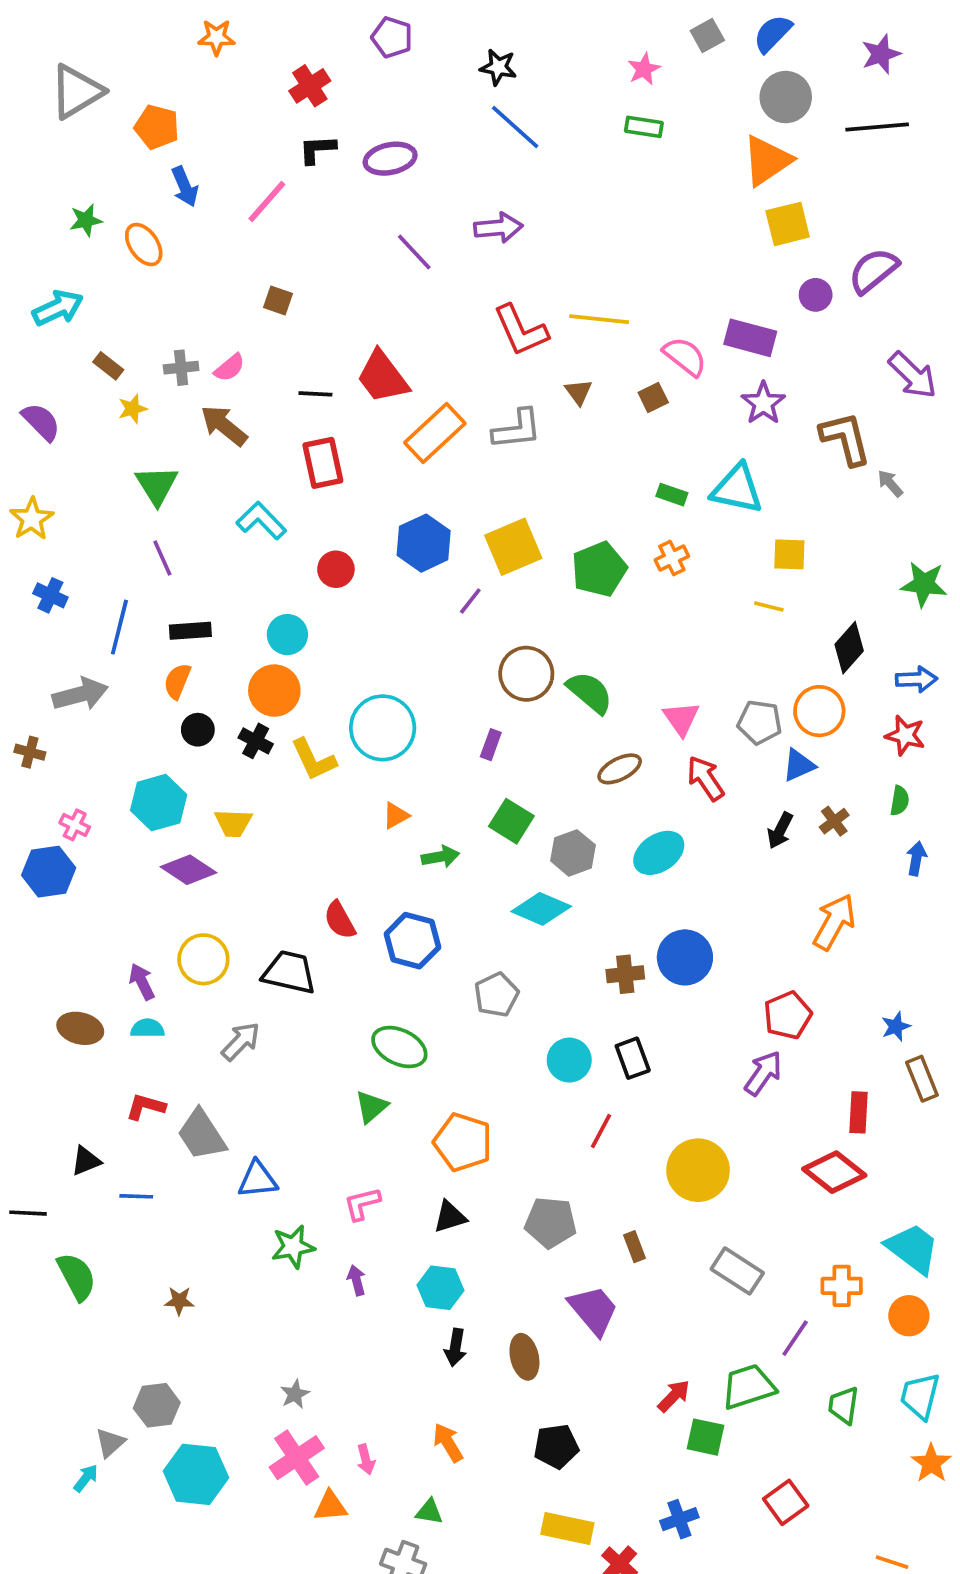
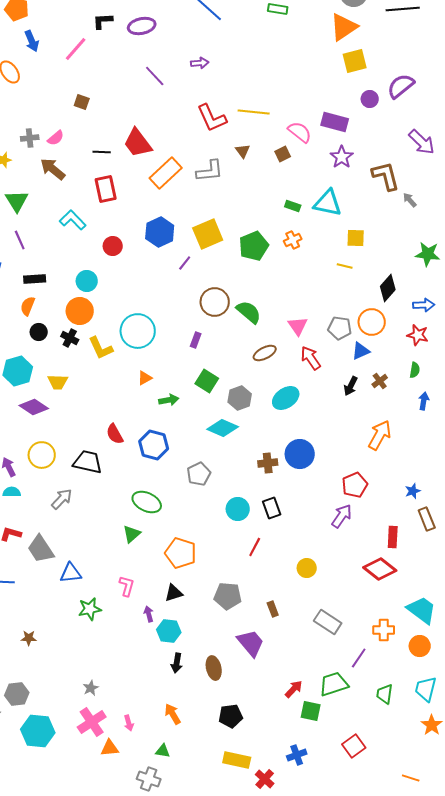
purple arrow: (498, 228) -> (200, 63), size x0.7
yellow circle: (698, 1170) -> (307, 568), size x0.6
pink L-shape: (362, 1204) -> (127, 586), turned 120
purple arrow: (356, 1280) -> (149, 614), moved

